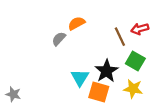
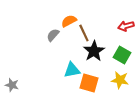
brown line: (120, 37) -> (84, 33), moved
black star: (106, 71) -> (94, 51), moved
cyan triangle: (80, 78) -> (72, 70), turned 48

